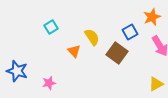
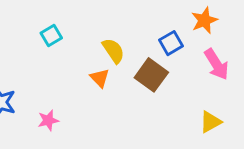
orange triangle: (74, 51) -> (100, 78), moved

